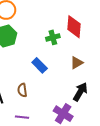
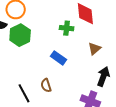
green cross: (53, 37) -> (67, 28), turned 32

